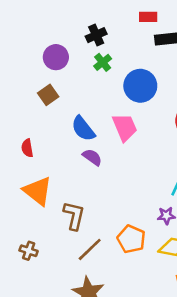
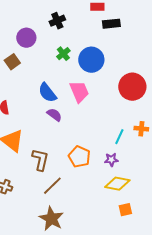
green cross: (103, 62) -> (63, 54), moved
brown square: (48, 95) -> (12, 62), moved
orange pentagon: (131, 239) -> (79, 157), moved

